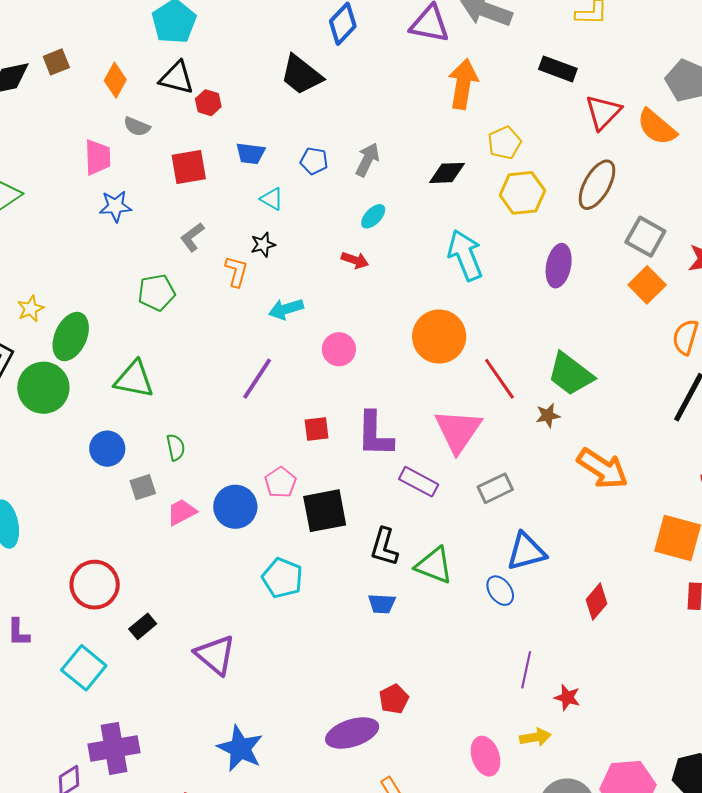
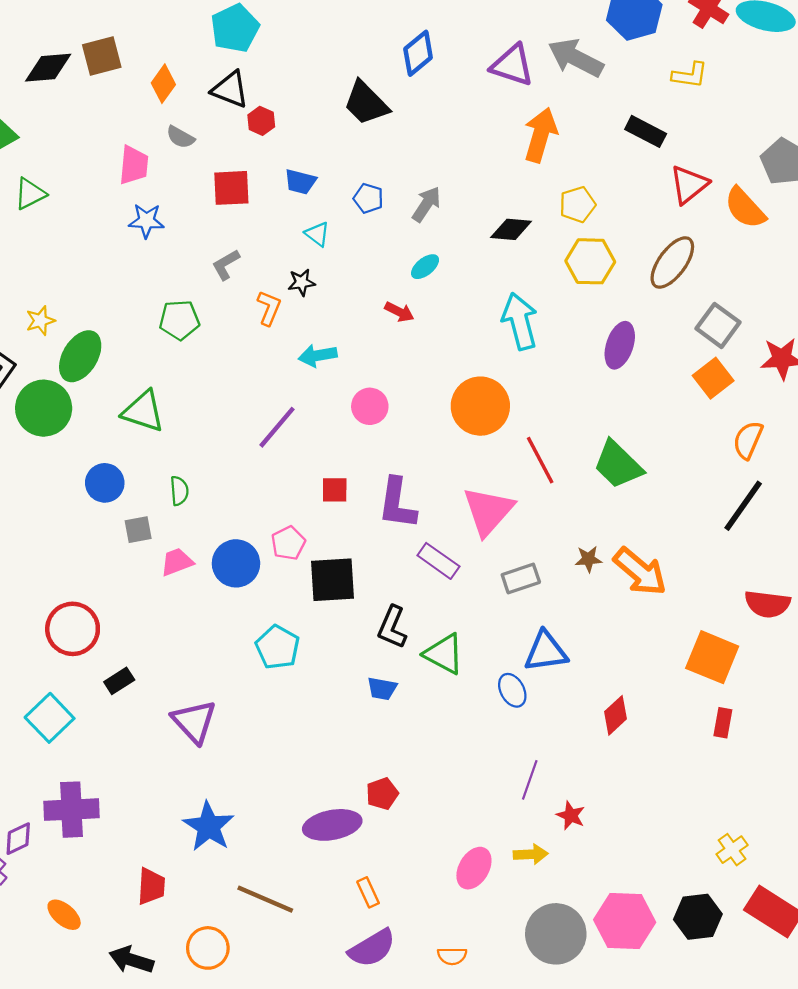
brown square: (56, 62) -> (102, 56), size x1.4
brown star: (548, 415) -> (588, 559), moved
pink ellipse: (485, 756) -> (474, 868), turned 42

